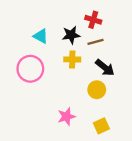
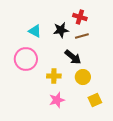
yellow cross: (72, 59) -> (54, 76), moved
black arrow: (105, 68) -> (73, 57), moved
yellow square: (101, 126) -> (95, 100), moved

